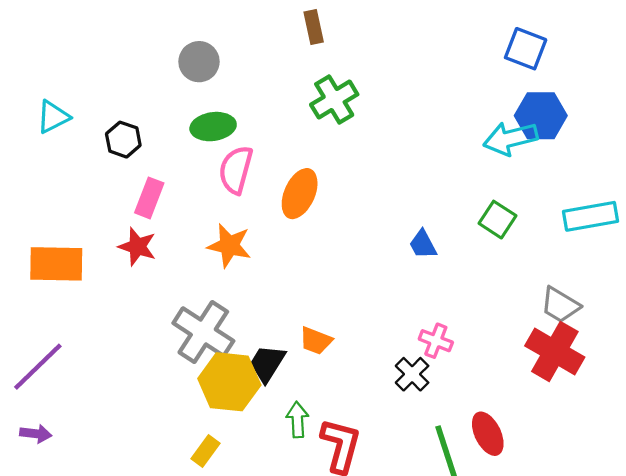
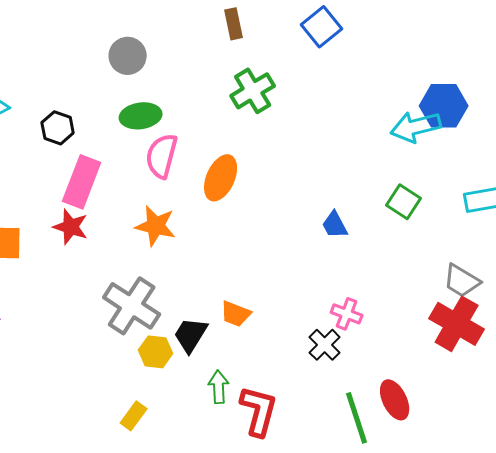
blue square: (526, 49) -> (322, 27), moved, turned 30
pink rectangle: (149, 198) -> (82, 182), size x1.4
yellow hexagon: (229, 382) -> (156, 352), size x0.6

